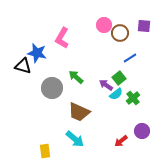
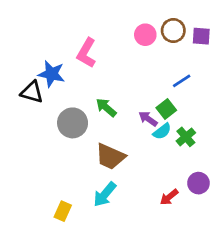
brown circle: (120, 33) -> (173, 31), moved
cyan arrow: (75, 139) -> (105, 194), turned 90
yellow rectangle: (45, 151) -> (63, 211), turned 32

